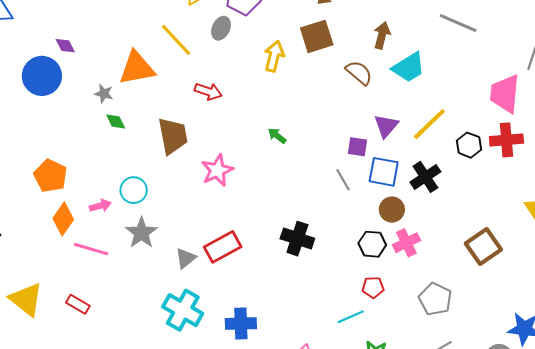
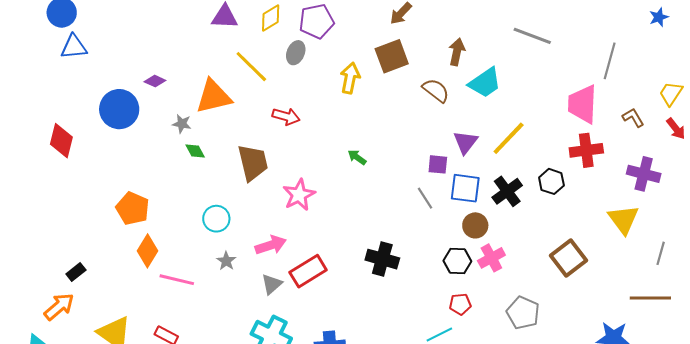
purple diamond: (65, 46) -> (155, 81), moved, turned -35
black hexagon: (469, 145) -> (551, 181), moved
pink arrow: (100, 206) -> (271, 245), moved, size x1.4
gray star: (141, 233) -> (226, 261), size x0.6

